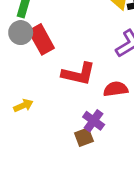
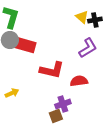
red rectangle: (41, 39) -> (25, 45), turned -45
purple cross: (94, 121) -> (63, 104), turned 35

